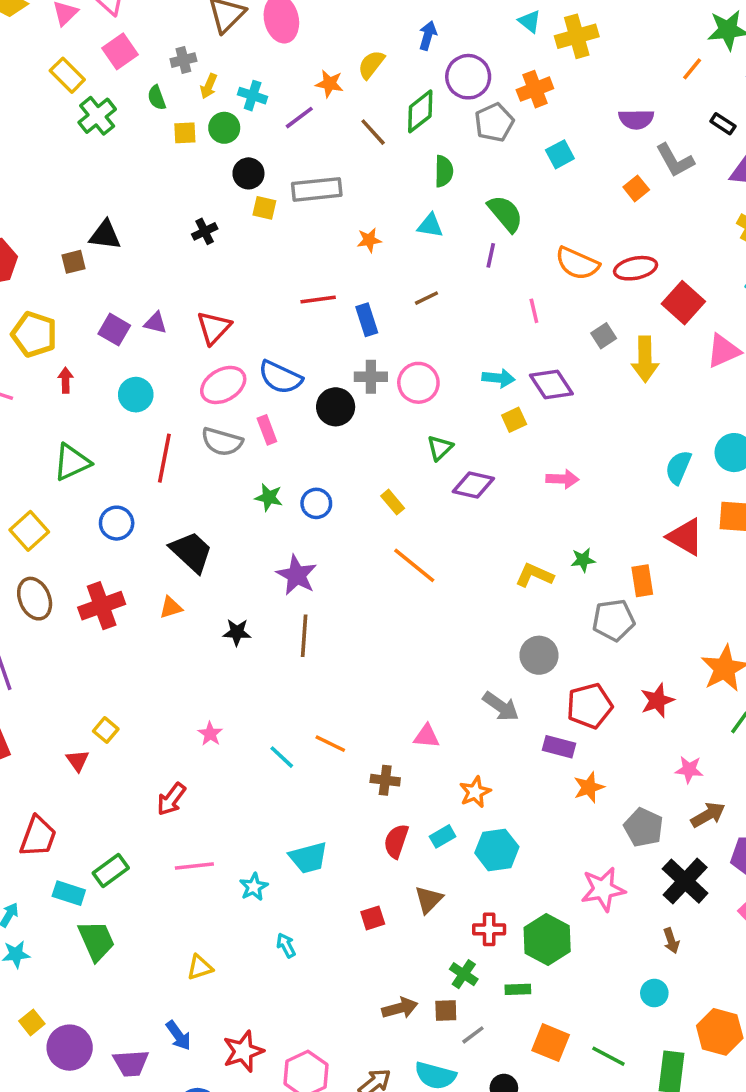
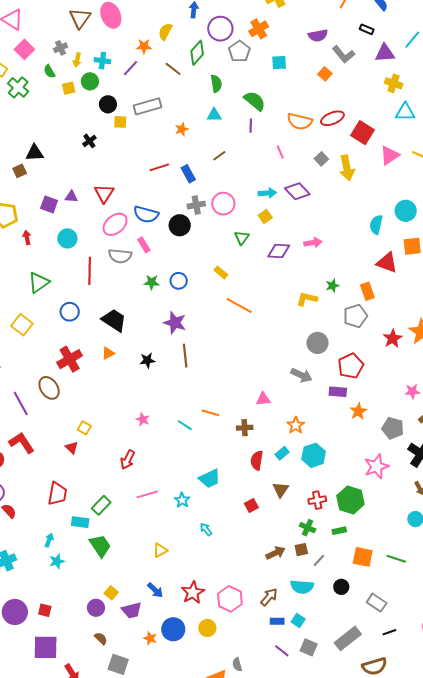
cyan square: (560, 154) -> (279, 63), turned 35
yellow square: (514, 420) -> (265, 216), moved
purple diamond: (473, 485) -> (279, 251), moved
brown ellipse: (35, 599) -> (49, 388), moved
red star: (657, 700) -> (393, 338), moved
yellow square: (32, 1022) -> (111, 593), moved
purple circle: (70, 1048) -> (96, 608), size x0.7

